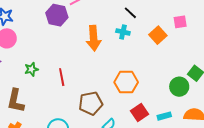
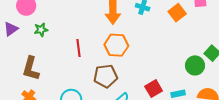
green star: (31, 69) -> (41, 30), moved
orange hexagon: (126, 82) -> (116, 45), moved

